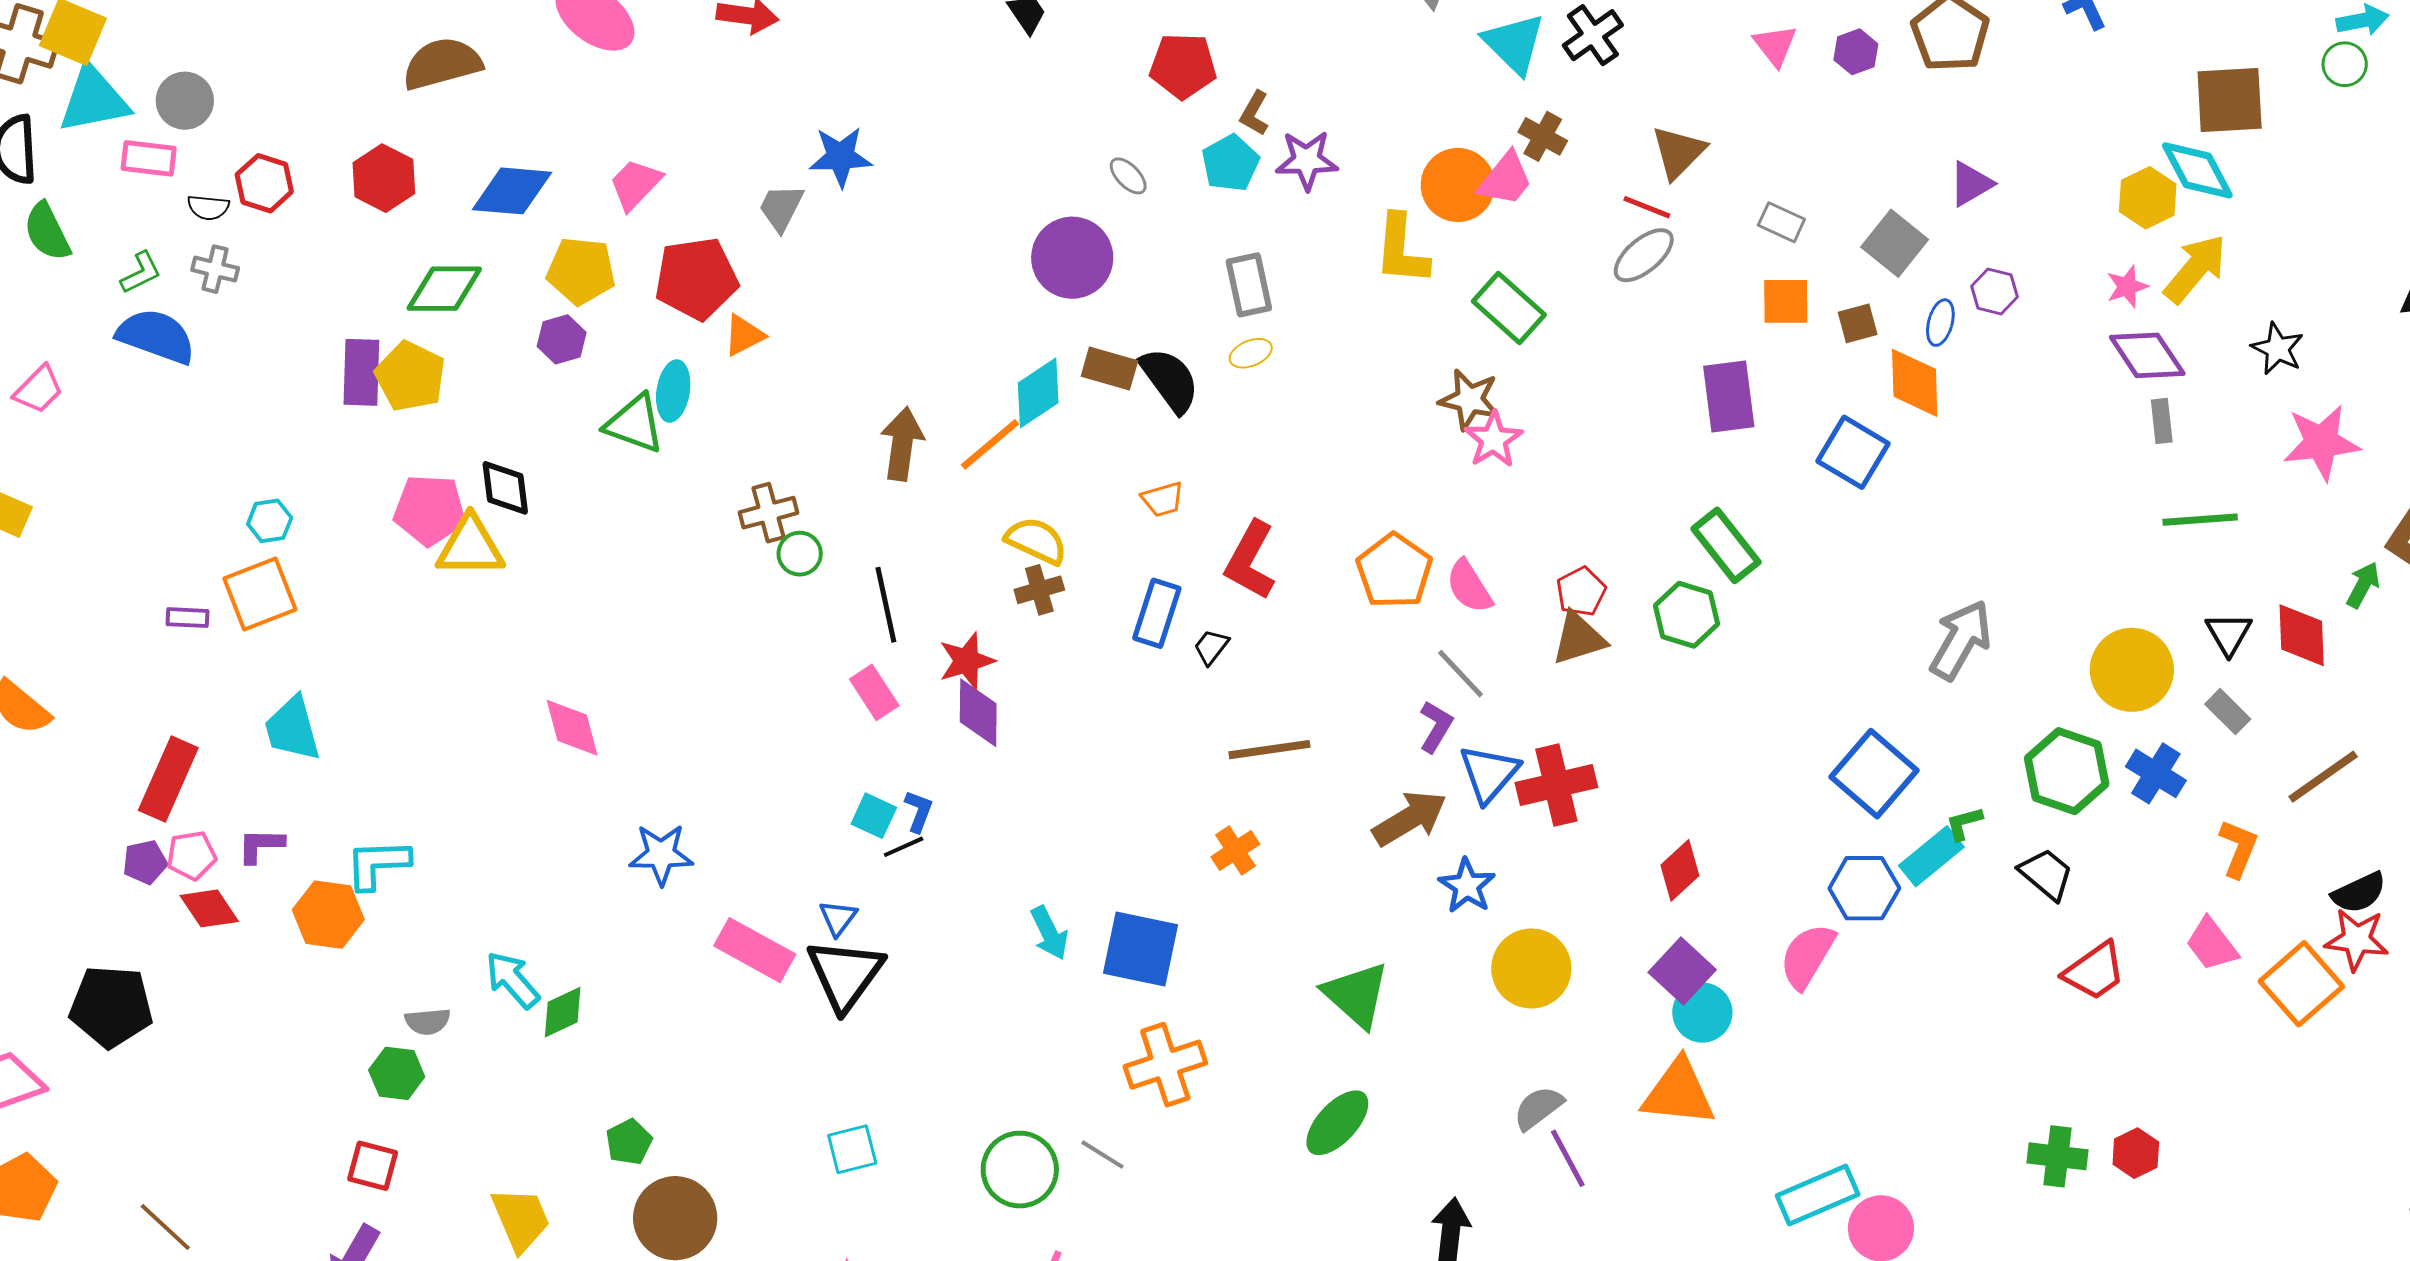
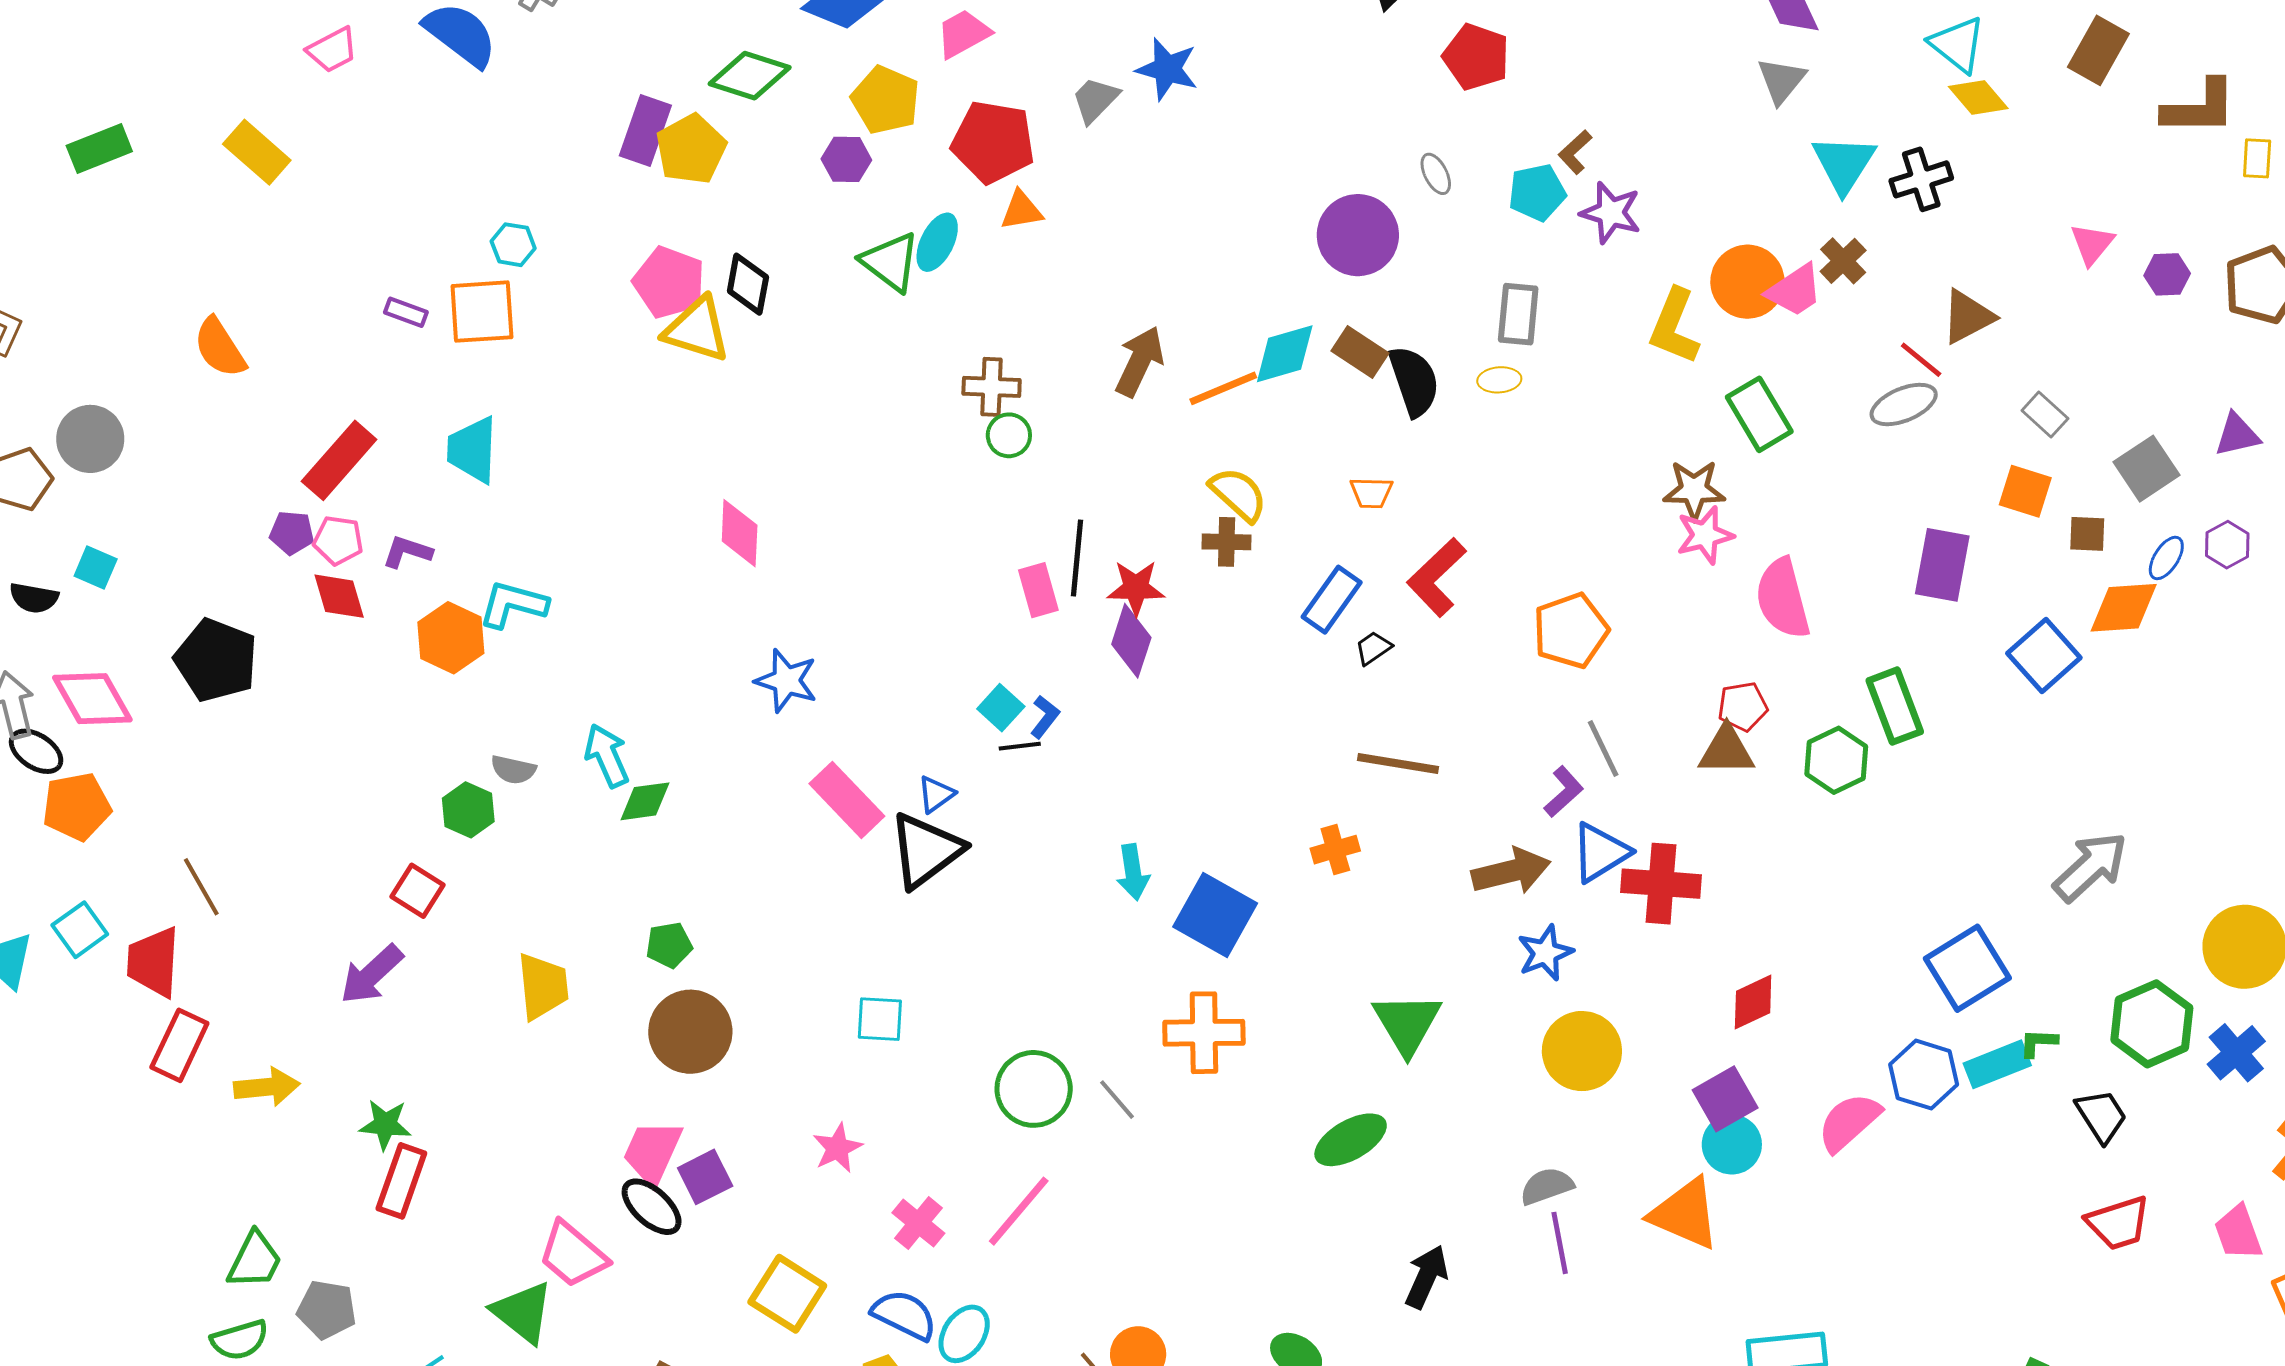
red pentagon: (1183, 66) -> (1476, 57), moved
orange diamond: (1915, 383) -> (2124, 608), turned 70
brown star: (1470, 399) -> (1694, 490), turned -30
pink semicircle: (1469, 586) -> (1783, 599), moved, size x1.4
black line: (886, 605) -> (1077, 558), moved

